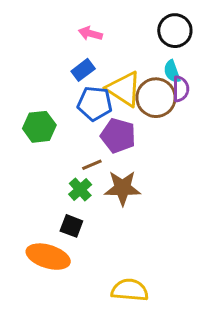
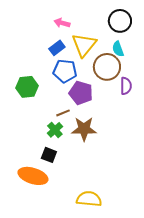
yellow triangle: (124, 89) -> (84, 45), moved, turned 36
purple semicircle: (181, 89) -> (126, 86), moved

